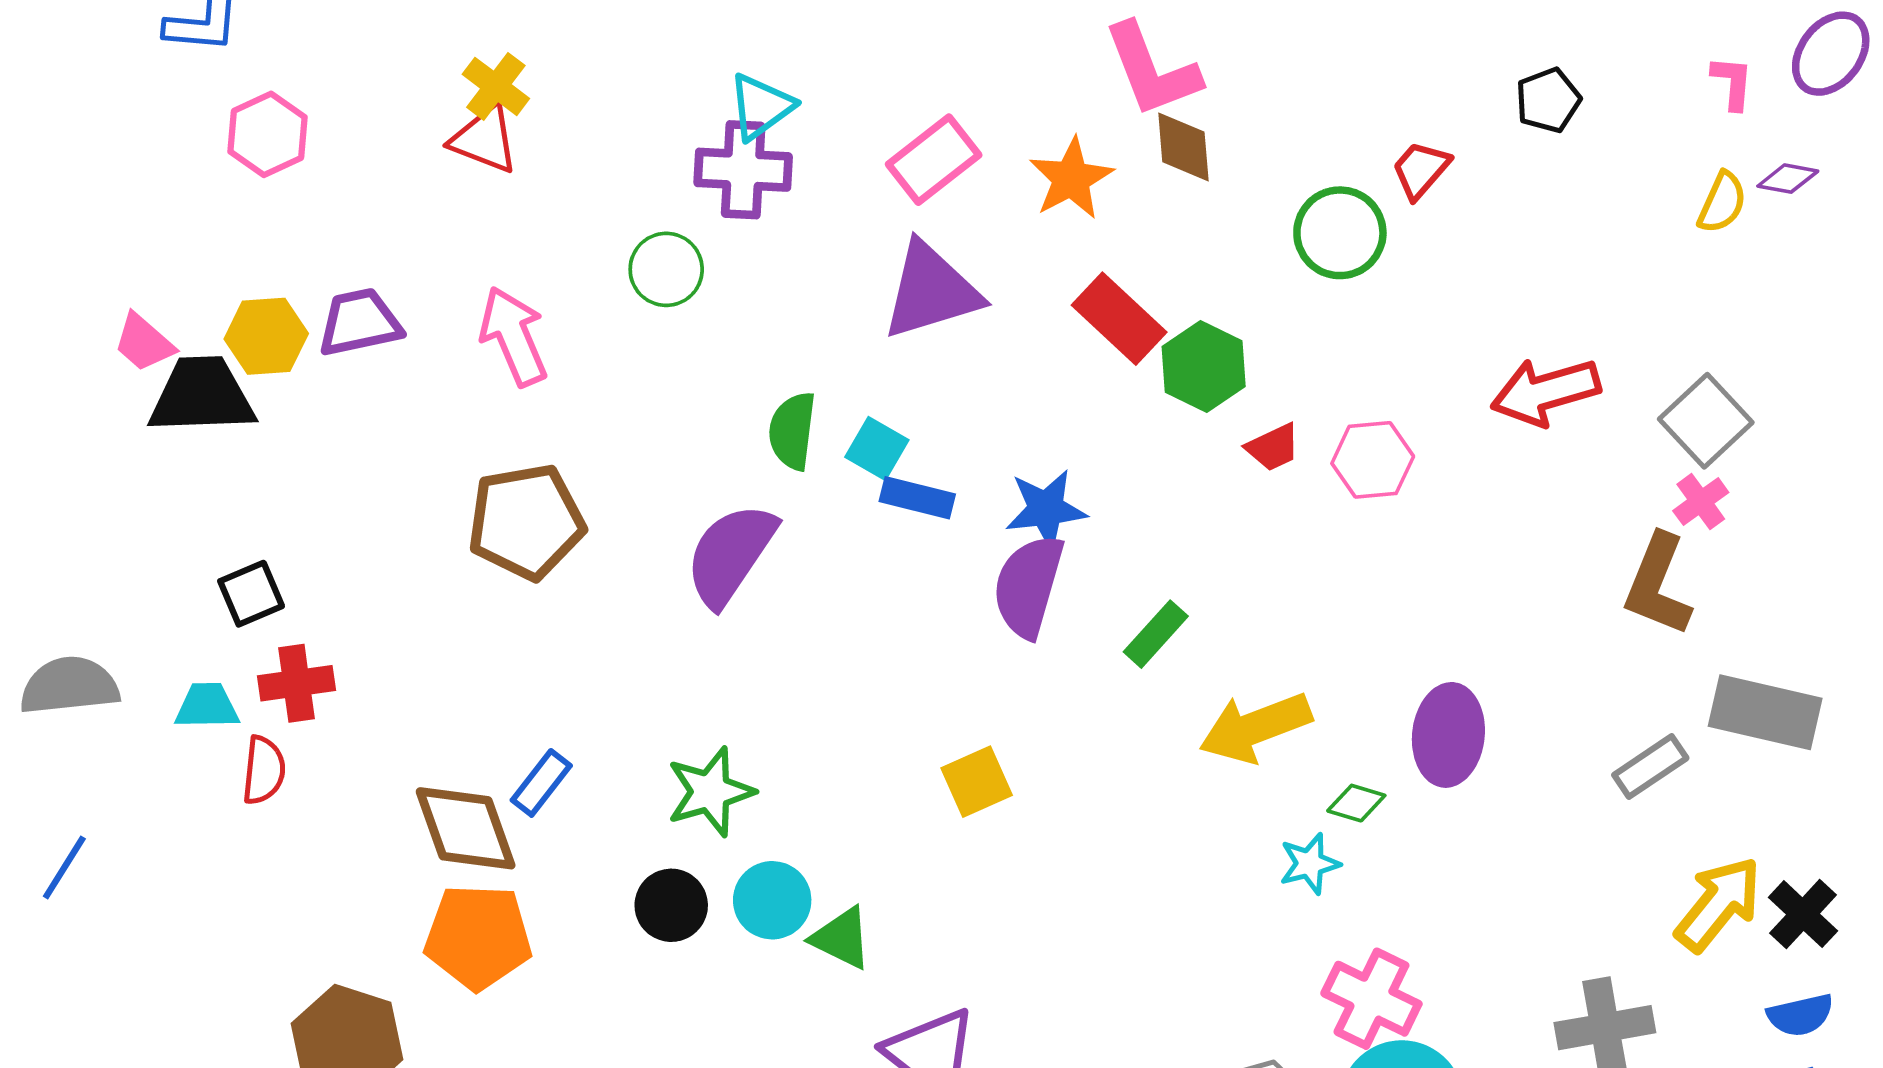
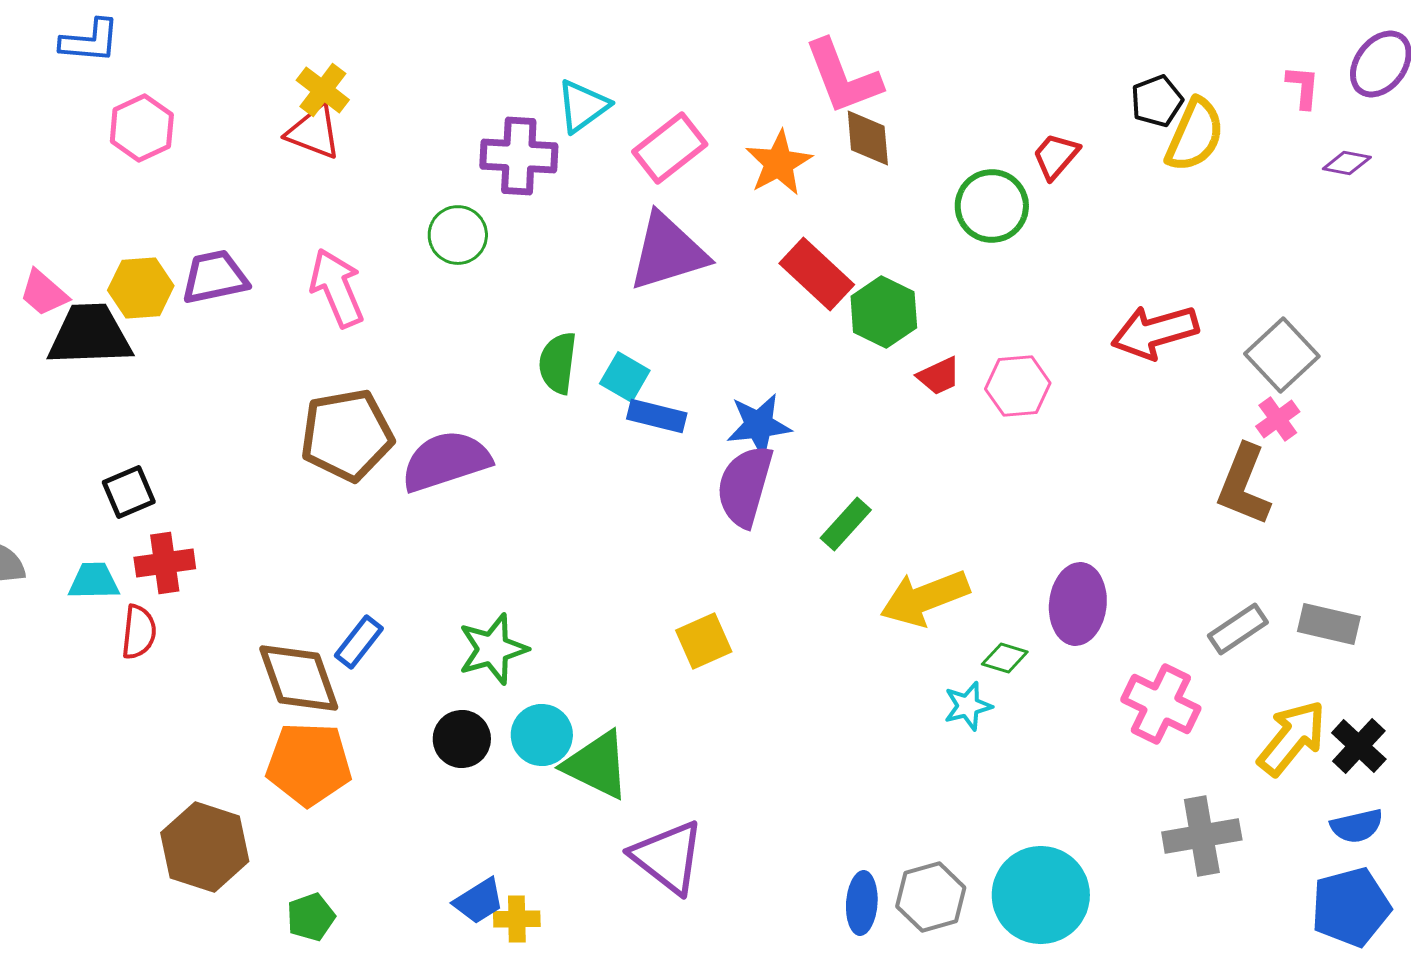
cyan triangle: (761, 107) -> (583, 106), moved
yellow semicircle: (1722, 203) -> (1195, 135), moved, size x1.5
purple semicircle: (731, 555) -> (446, 461), moved, turned 38
gray rectangle: (1765, 712) -> (1329, 624), moved, size x0.7
green triangle: (842, 938) -> (597, 765), size x1.4
pink cross: (1371, 999) -> (1161, 704), moved

